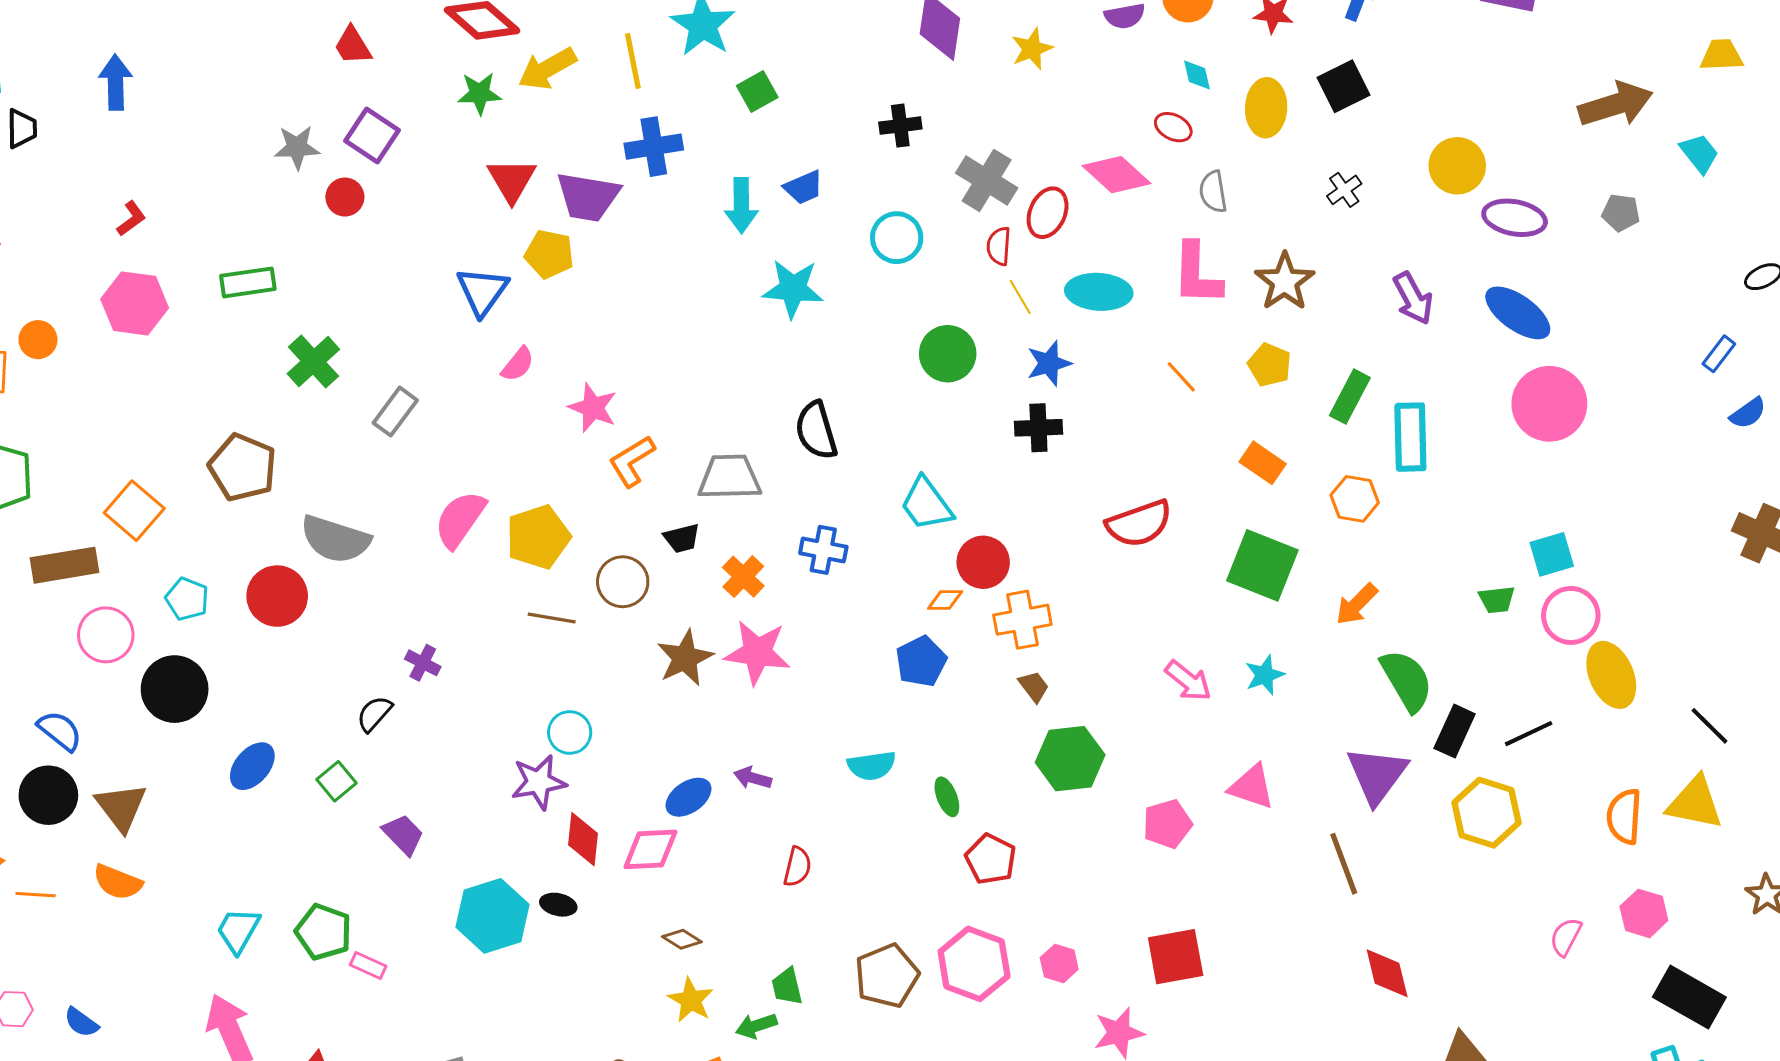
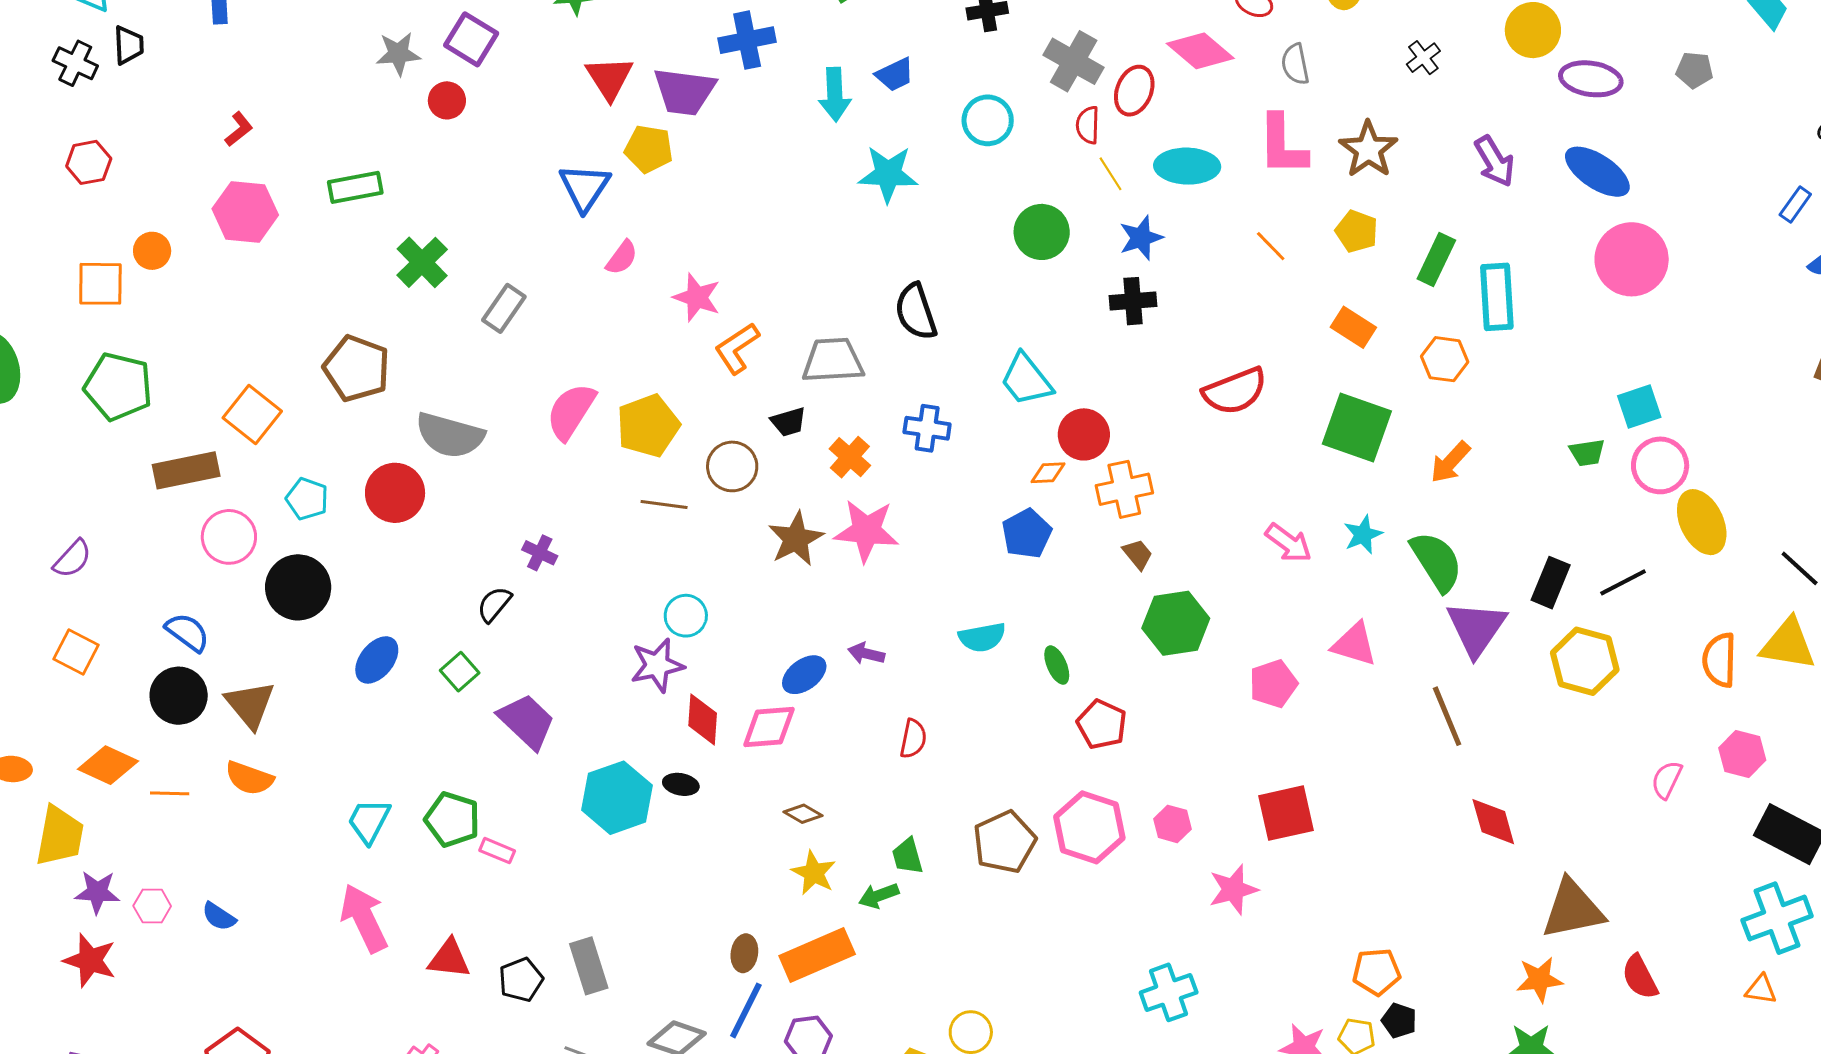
green semicircle: (1407, 680) -> (1436, 561), moved
purple trapezoid: (403, 835) -> (527, 721), size x1.4

